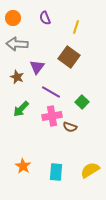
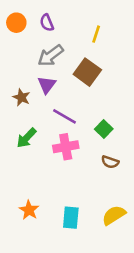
purple semicircle: (45, 18) -> (47, 23), moved
gray arrow: (17, 44) -> (51, 56), moved, turned -40
brown semicircle: (70, 127) -> (110, 162), moved

